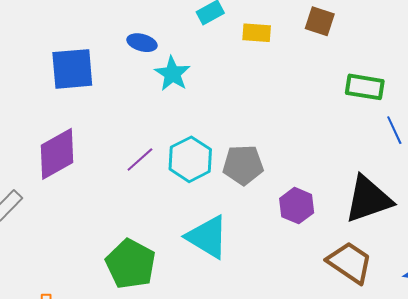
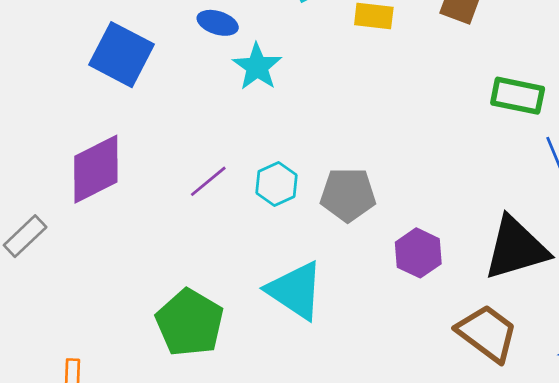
blue square: (72, 69) -> (122, 55), turned 30
cyan hexagon: (190, 159) -> (276, 184), size x0.7

